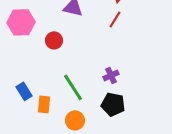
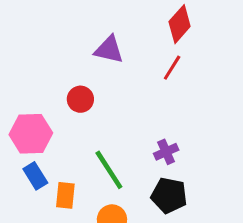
pink hexagon: (21, 22) -> (31, 134), moved

